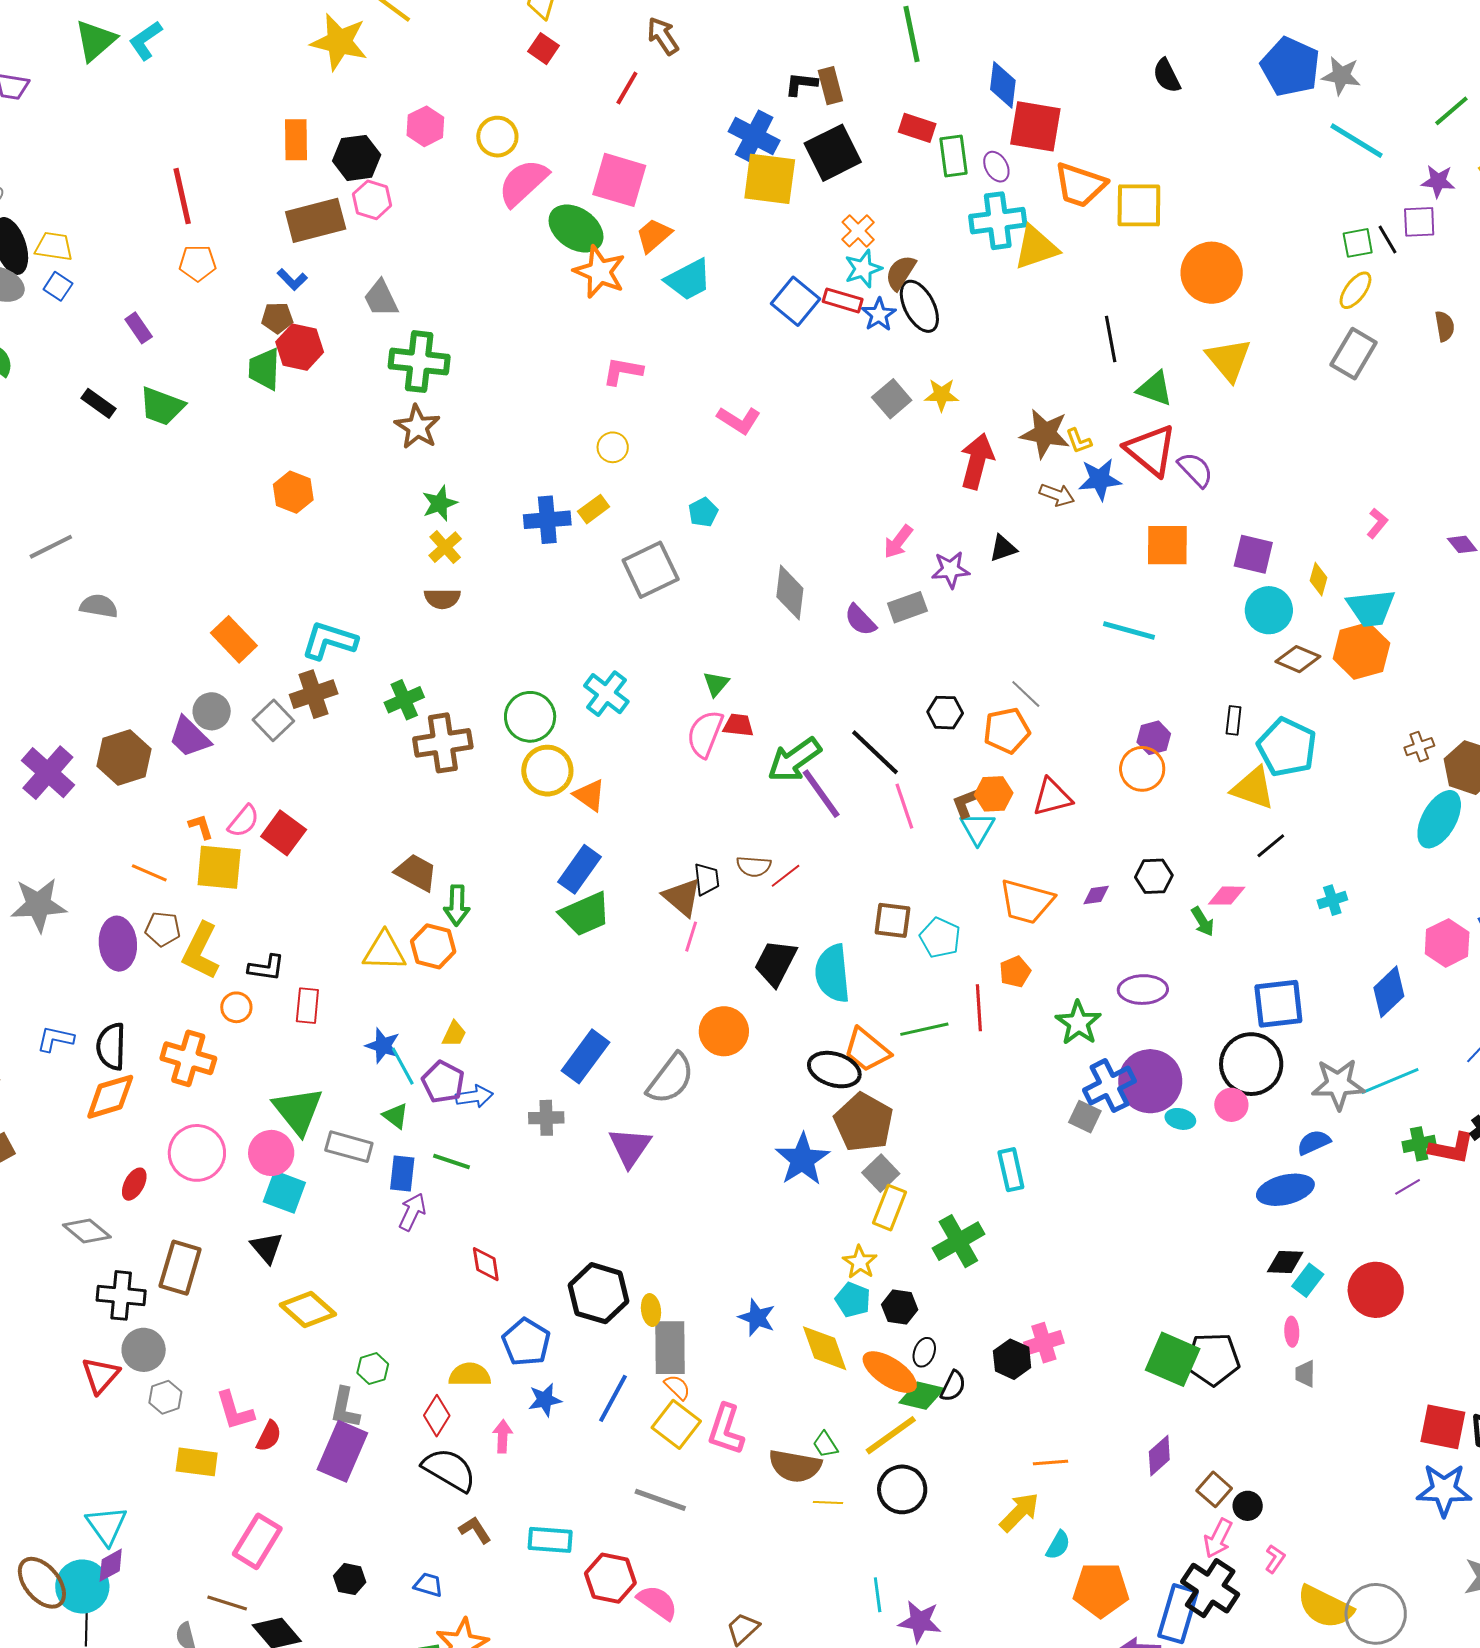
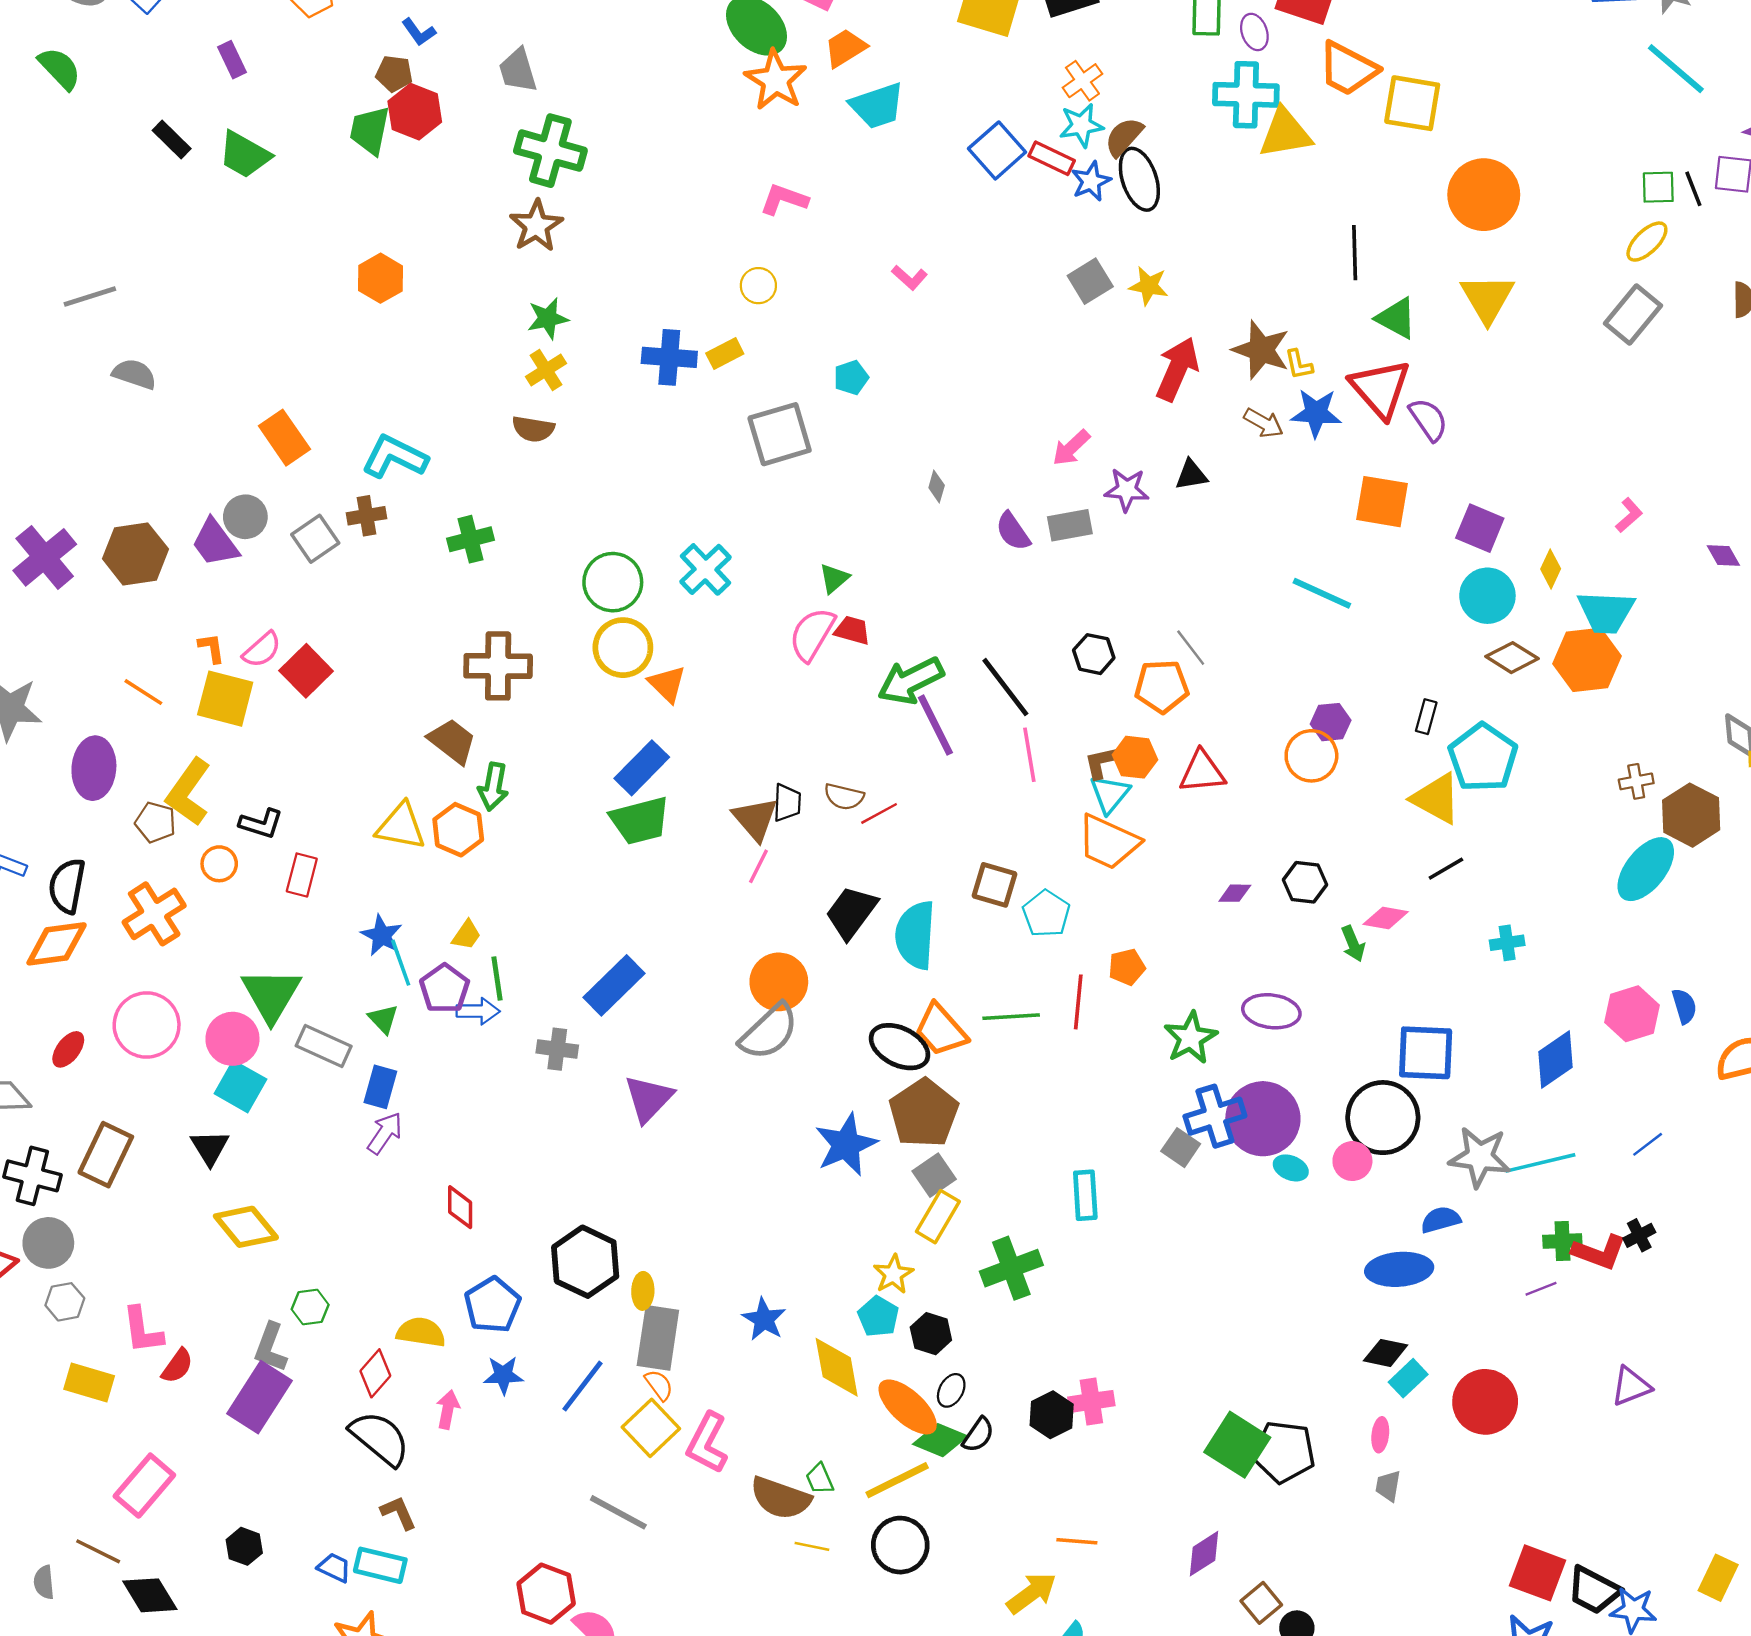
pink L-shape: (739, 420) -> (909, 278), size x0.7
gray diamond: (790, 593) -> (937, 487), size x0.5
brown cross: (314, 694) -> (366, 516), size x0.7
brown cross: (443, 743) -> (498, 666), moved
orange trapezoid: (1026, 902) -> (1108, 842), moved
brown pentagon: (163, 929) -> (155, 822), moved
orange cross: (188, 1058) -> (154, 914), turned 32
gray semicircle: (671, 1079) -> (769, 1032), moved
green line: (451, 1162) -> (497, 979), moved, turned 54
cyan rectangle: (550, 1540) -> (380, 1565), moved

